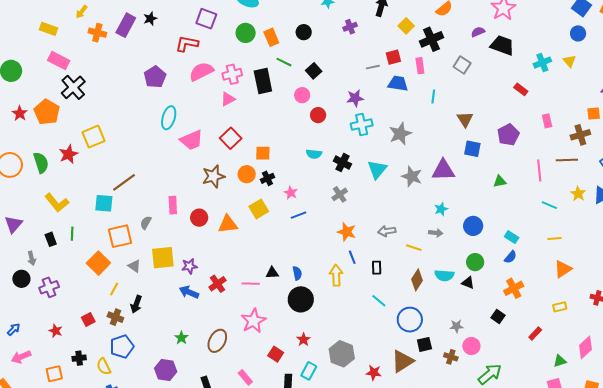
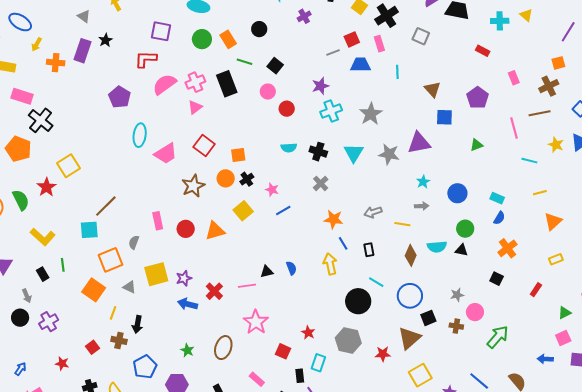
cyan cross: (542, 63) -> (500, 21), turned 30
black circle: (301, 299) -> (358, 301), moved
blue pentagon: (122, 346) -> (145, 367), moved

